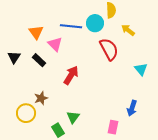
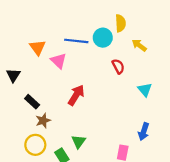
red semicircle: (109, 49) -> (118, 66), size x0.6
black rectangle: (39, 60) -> (32, 102), moved
cyan triangle: (141, 69) -> (145, 90), moved
yellow circle: (26, 113) -> (35, 145), moved

